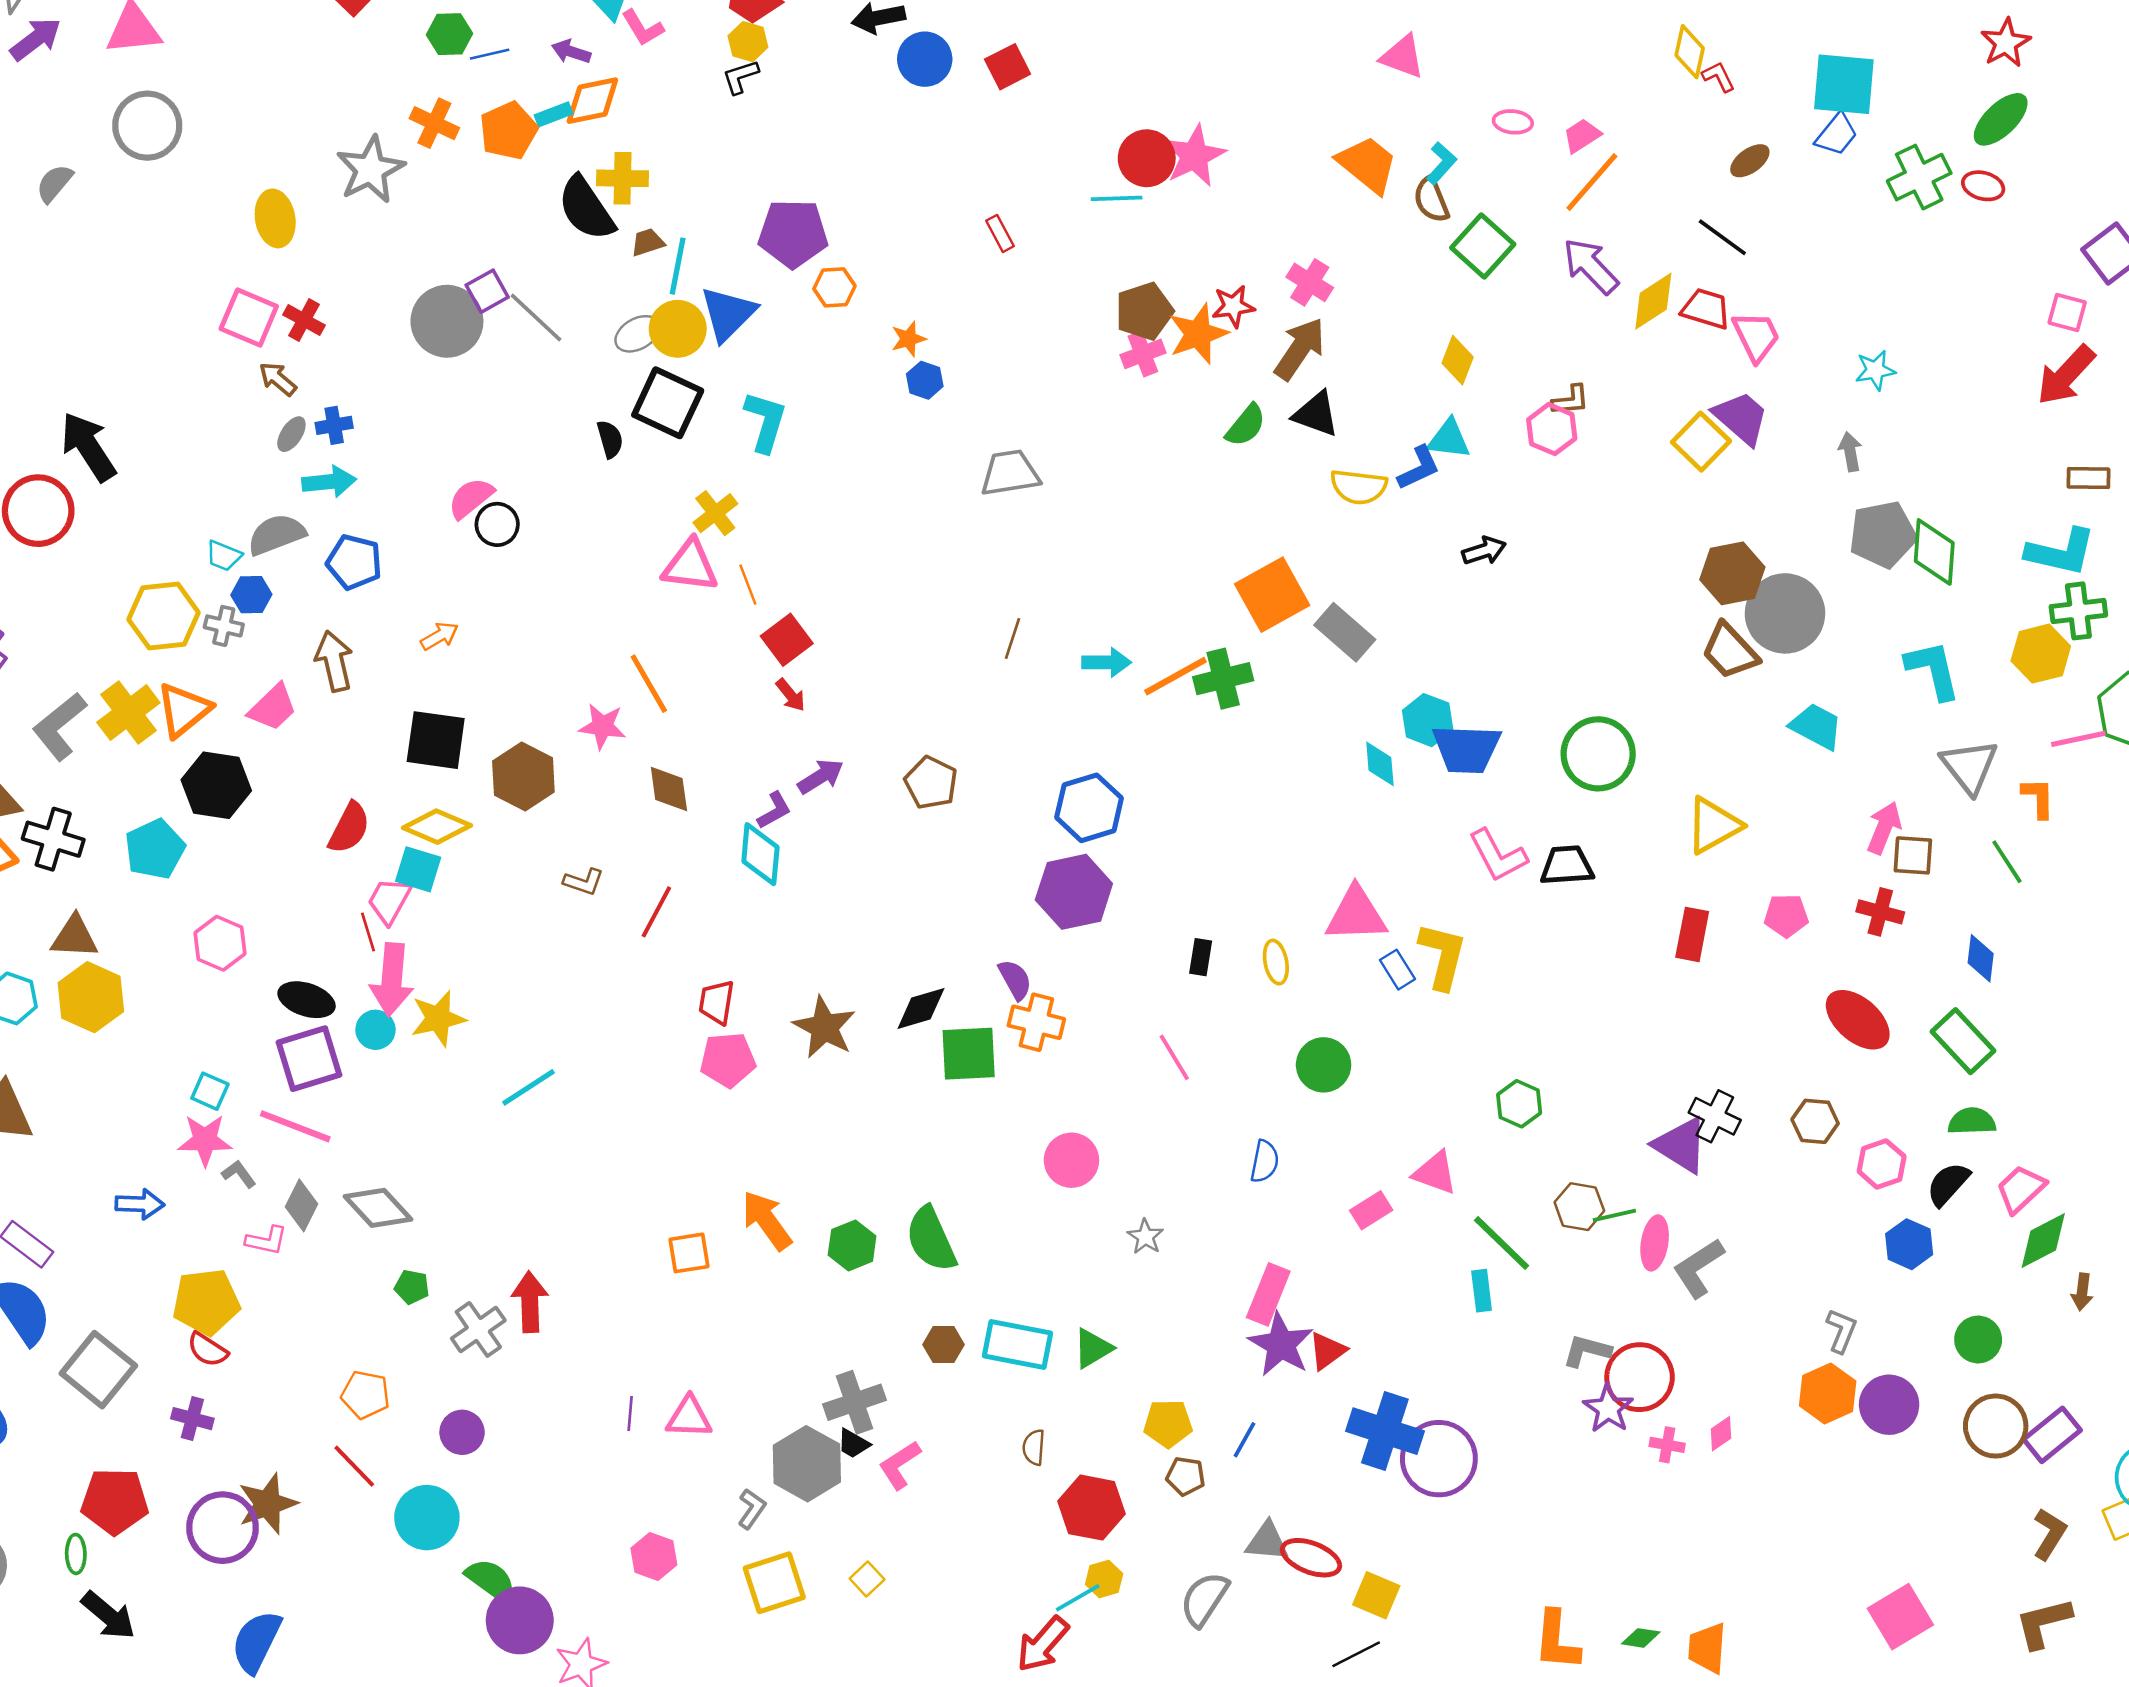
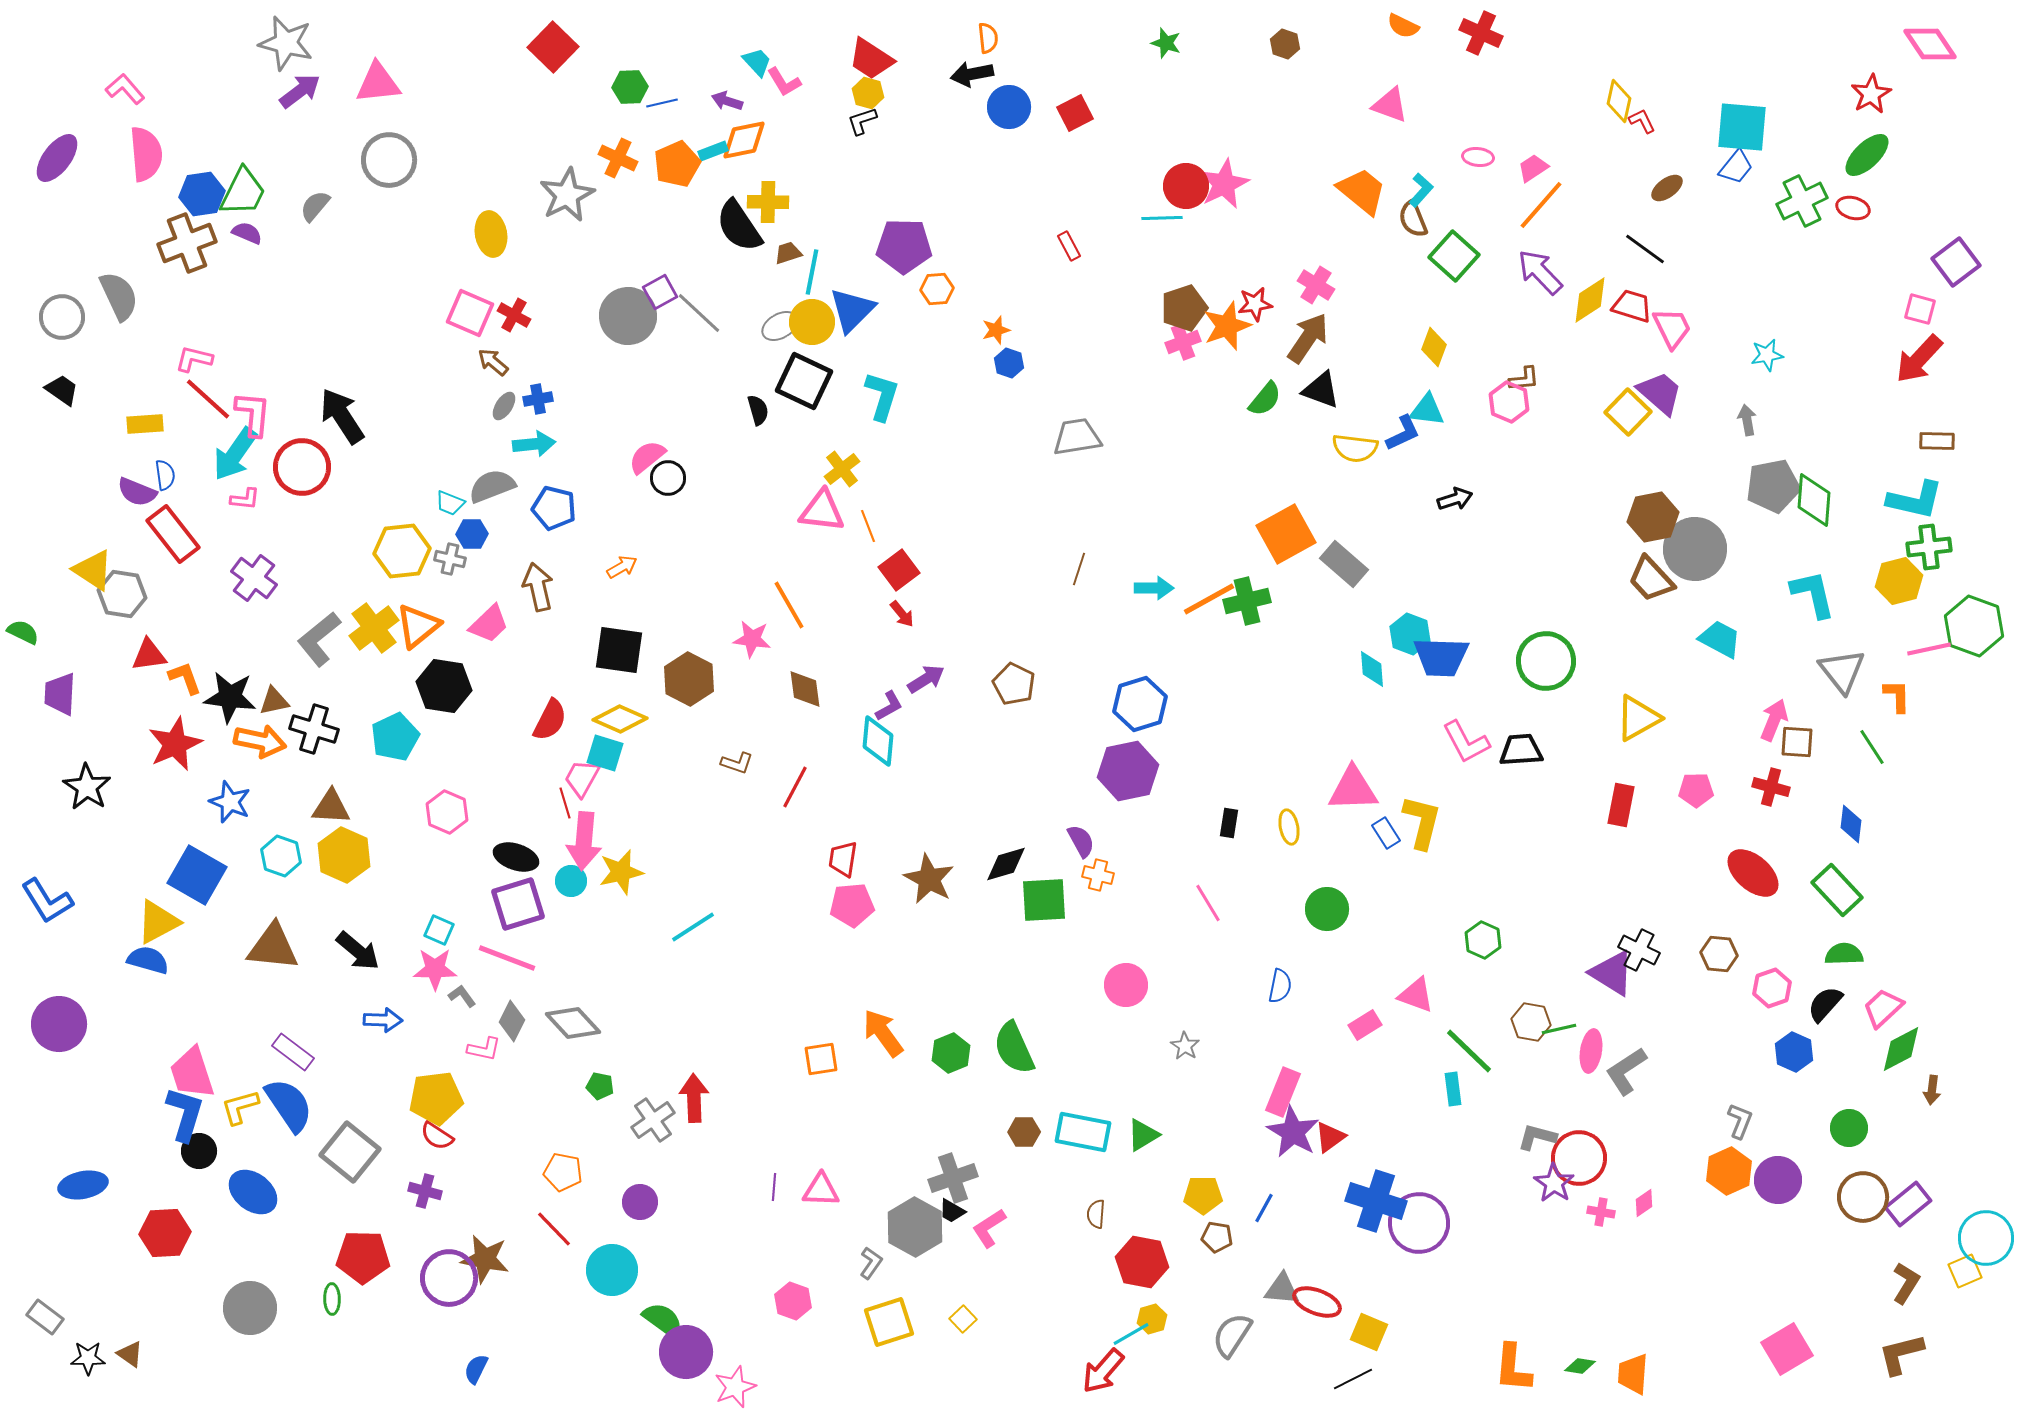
orange cross: (1036, 1022) -> (1098, 875), size x0.7
brown star: (268, 1504) -> (485, 1259), turned 30
black arrow: (108, 1615) -> (358, 951), moved
blue semicircle: (256, 1642) -> (476, 1369), size x0.6

